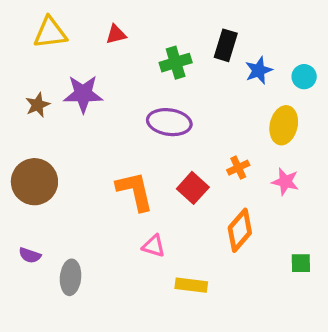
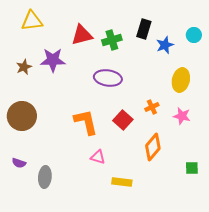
red triangle: (116, 34) -> (82, 35), moved, size x1.6
cyan circle: (304, 77) -> (194, 35), moved

